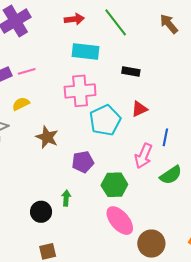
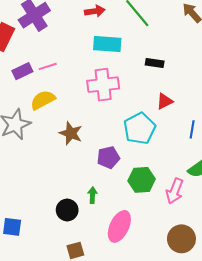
yellow semicircle: (21, 104) -> (43, 100), size x1.4
cyan pentagon: (105, 120) -> (139, 128), moved
pink arrow: (144, 156) -> (175, 191), moved
pink ellipse: (120, 221) -> (119, 226), moved, turned 68

